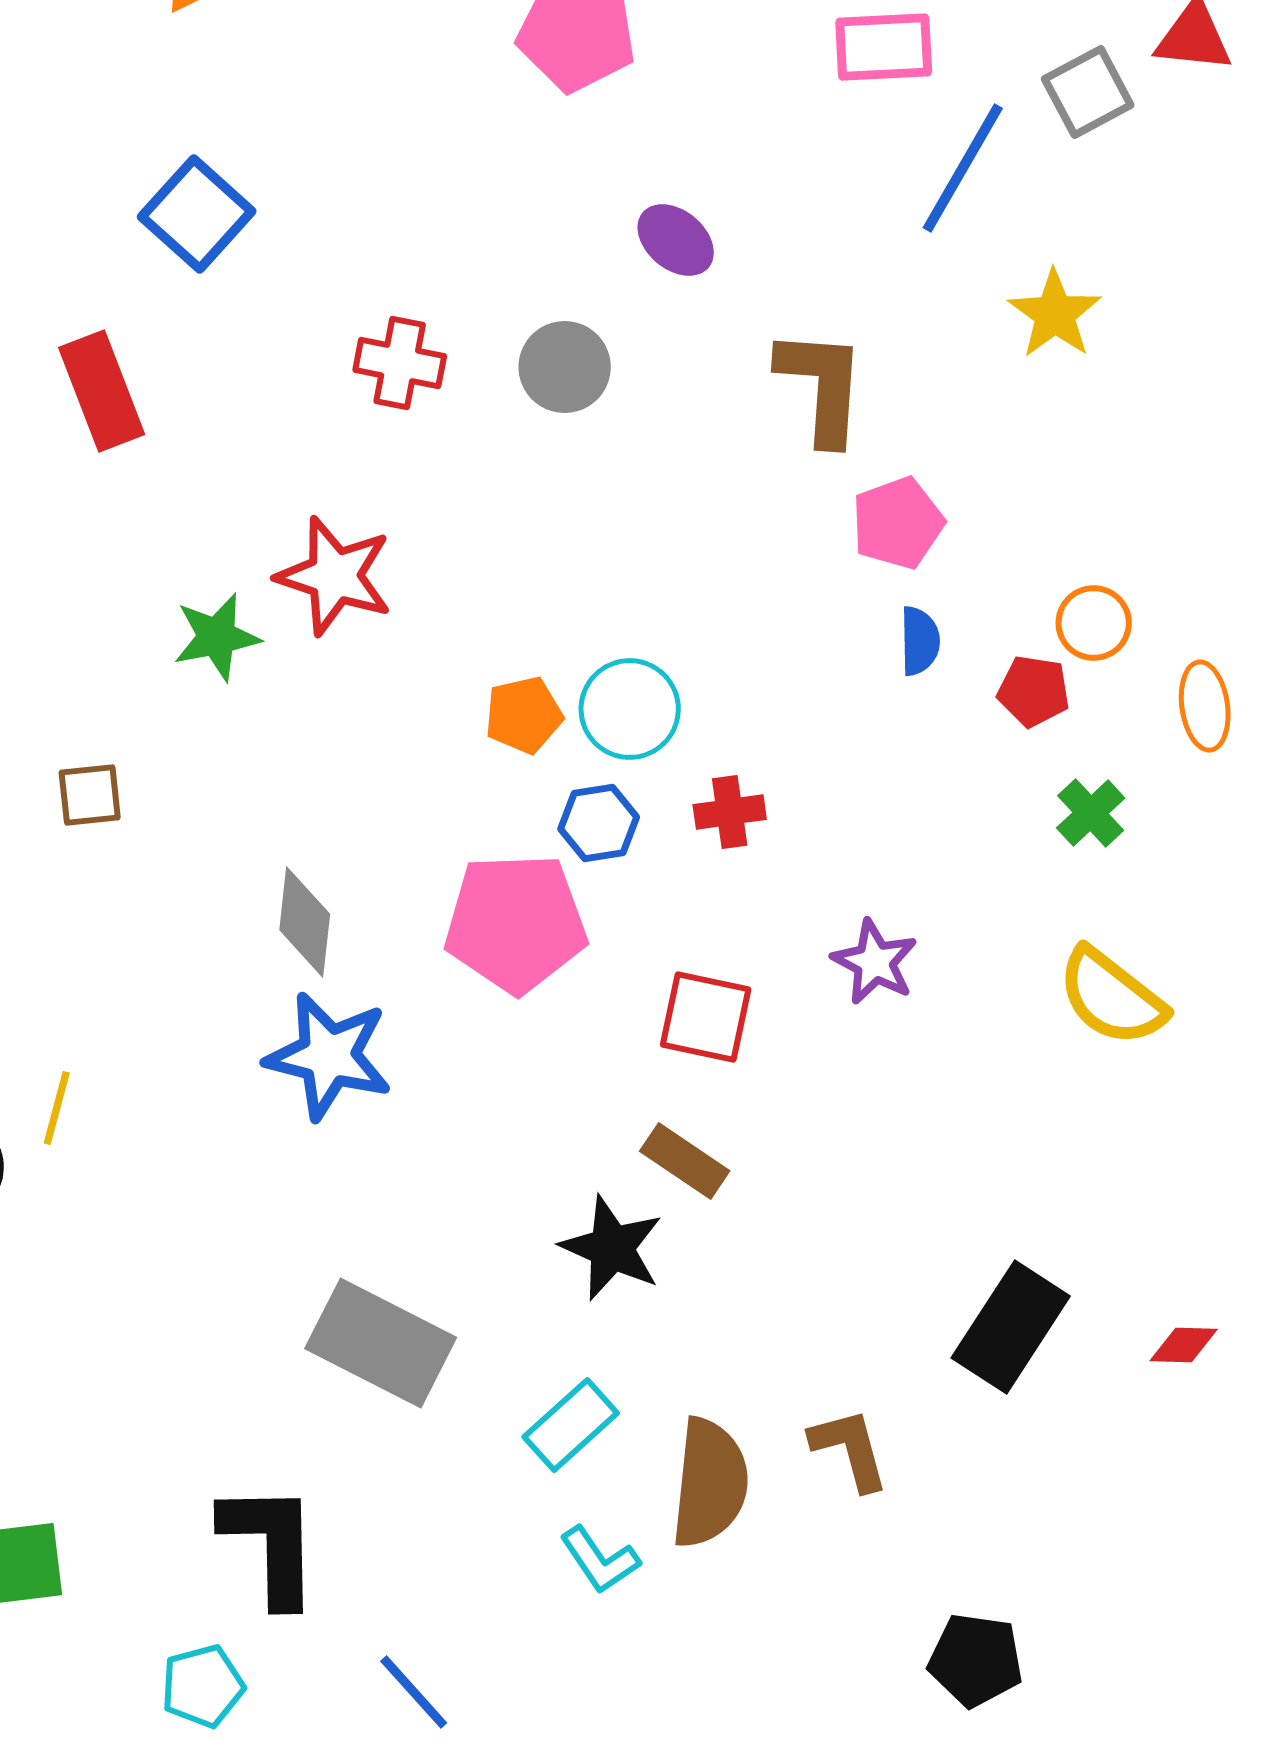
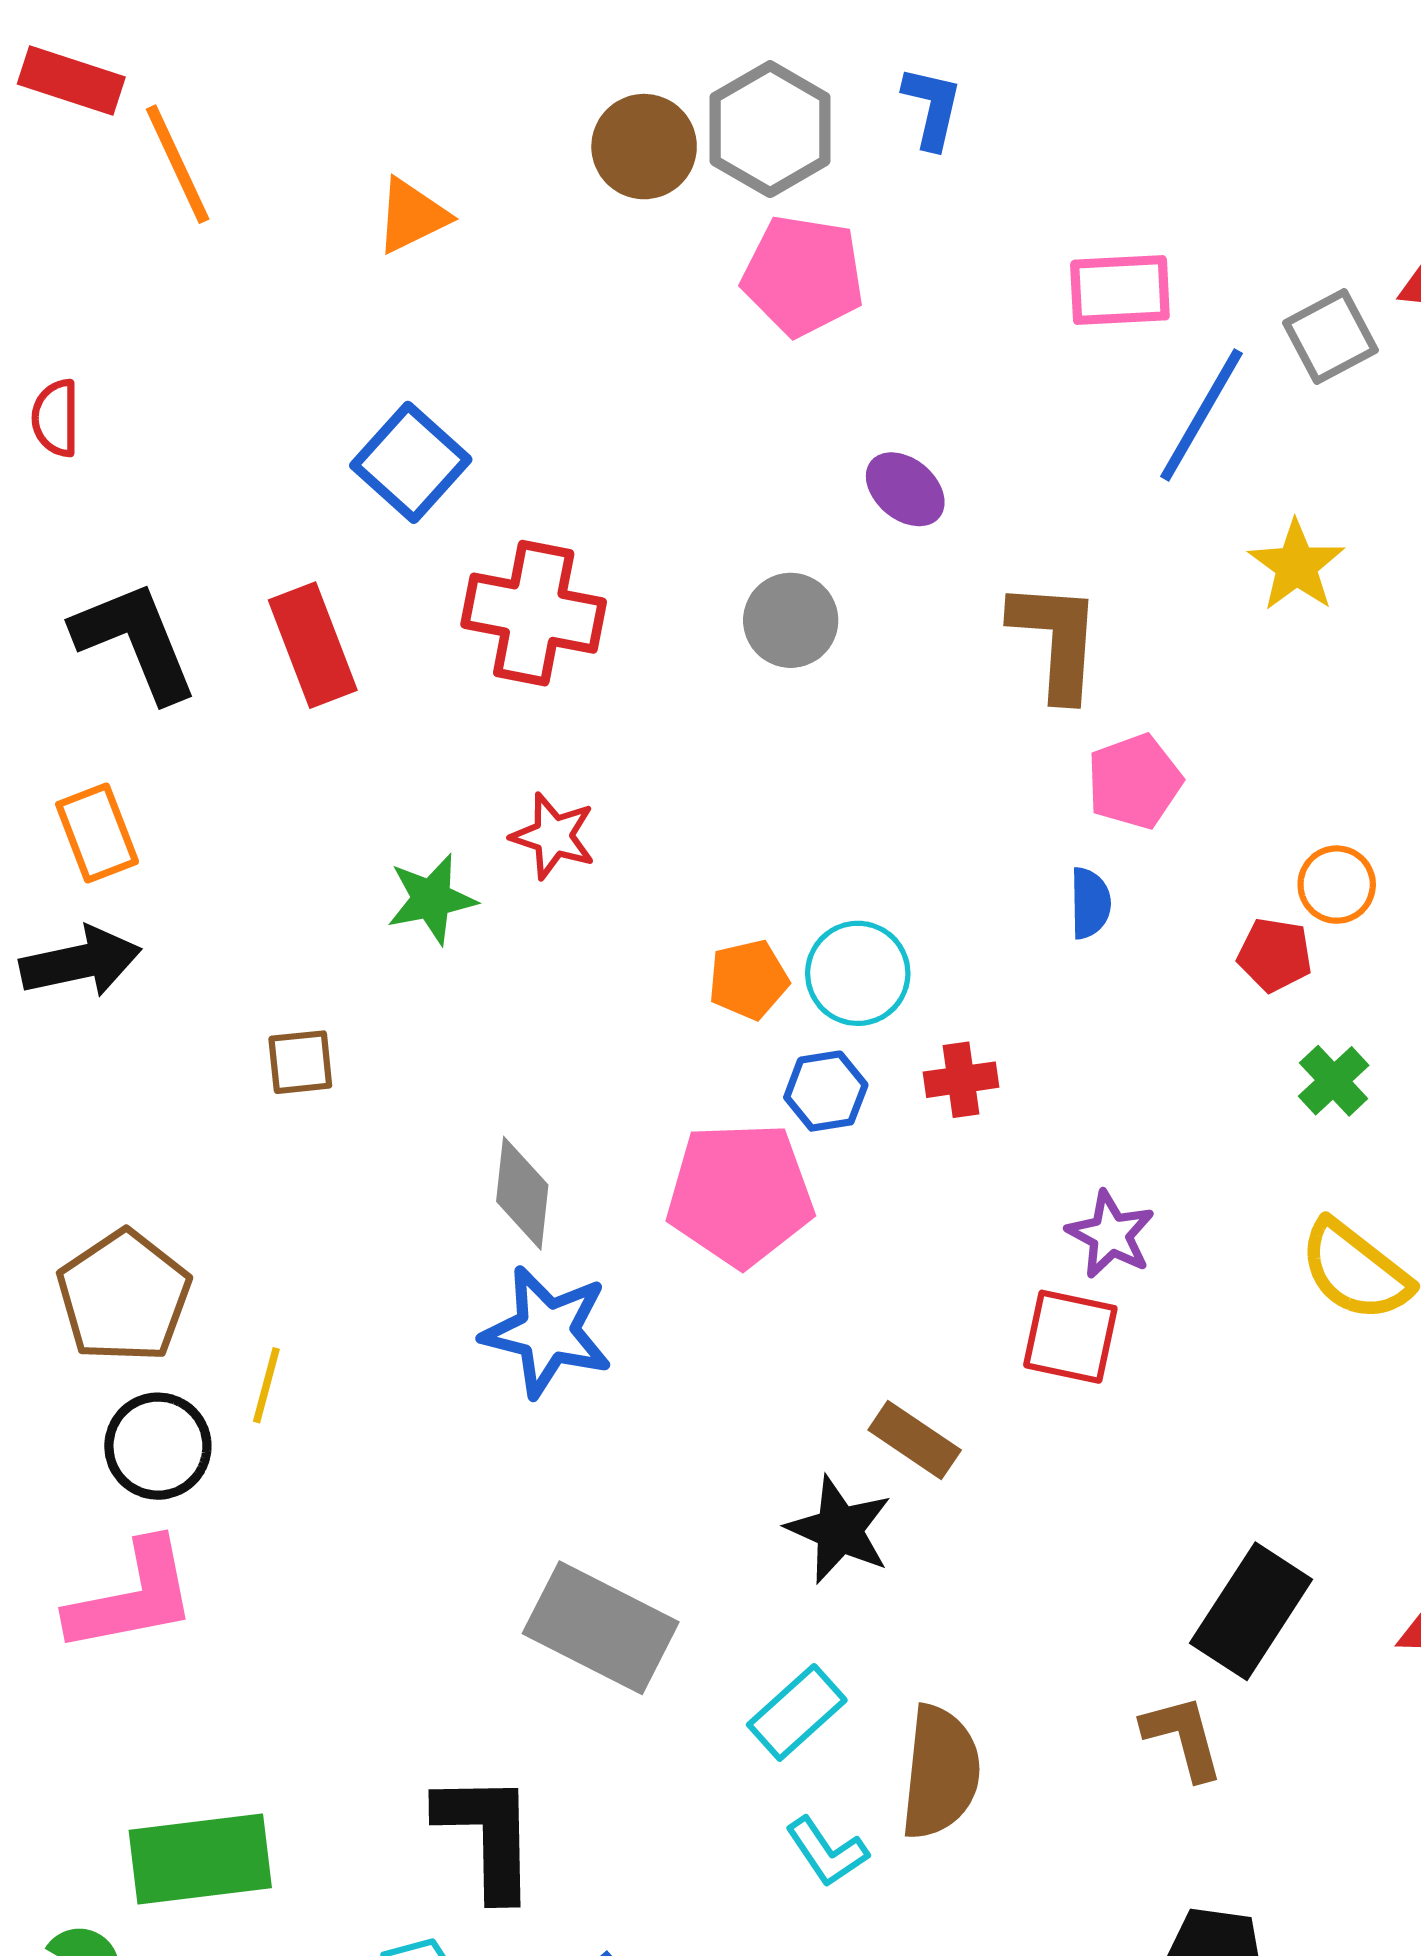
red cross: (400, 363) -> (534, 613), moved, size x1.5
red star: (335, 576) -> (553, 836), size x0.7
blue semicircle: (920, 641) -> (1090, 903), moved
red square: (706, 1017) -> (1070, 1337), moved
brown L-shape: (850, 1449) -> (1183, 1737), moved

